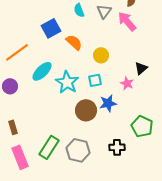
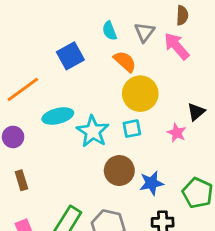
orange semicircle: (74, 42) -> (125, 61), moved
yellow circle: (101, 55) -> (140, 94), size x1.6
cyan ellipse: (42, 71) -> (58, 116), turned 30
blue star: (108, 103) -> (151, 183), moved
brown rectangle: (13, 127) -> (21, 180), moved

